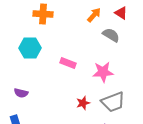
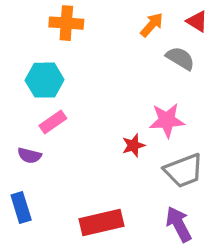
pink rectangle: (68, 63) -> (53, 122), moved, turned -56
red star: (83, 103) -> (133, 145), moved

